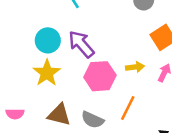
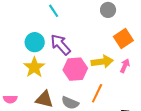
yellow arrow: (135, 67) -> (102, 62), size x1.5

